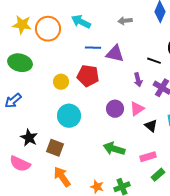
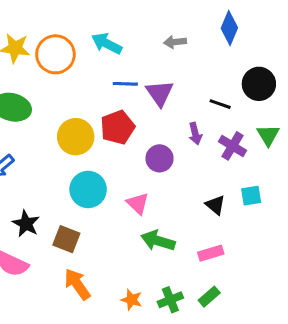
purple triangle: (115, 54) -> (160, 93), turned 42
red pentagon: (88, 76) -> (118, 127), turned -30
yellow circle: (61, 82) -> (76, 137), size x1.5
purple circle: (115, 109) -> (160, 158), moved
pink triangle: (137, 109) -> (138, 203), moved, turned -42
green rectangle: (158, 175) -> (209, 297), moved

